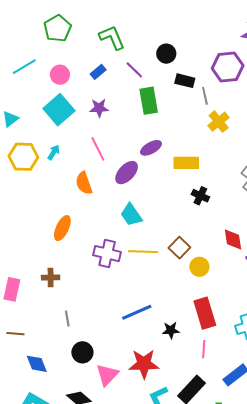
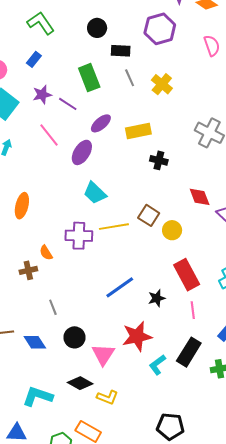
purple line: (134, 70) -> (68, 104), moved
gray line: (205, 96) -> (130, 78), moved
orange semicircle: (84, 183) -> (46, 253), moved, size x0.7
orange ellipse: (62, 228) -> (22, 206), moved
blue diamond: (37, 364) -> (35, 342), moved

